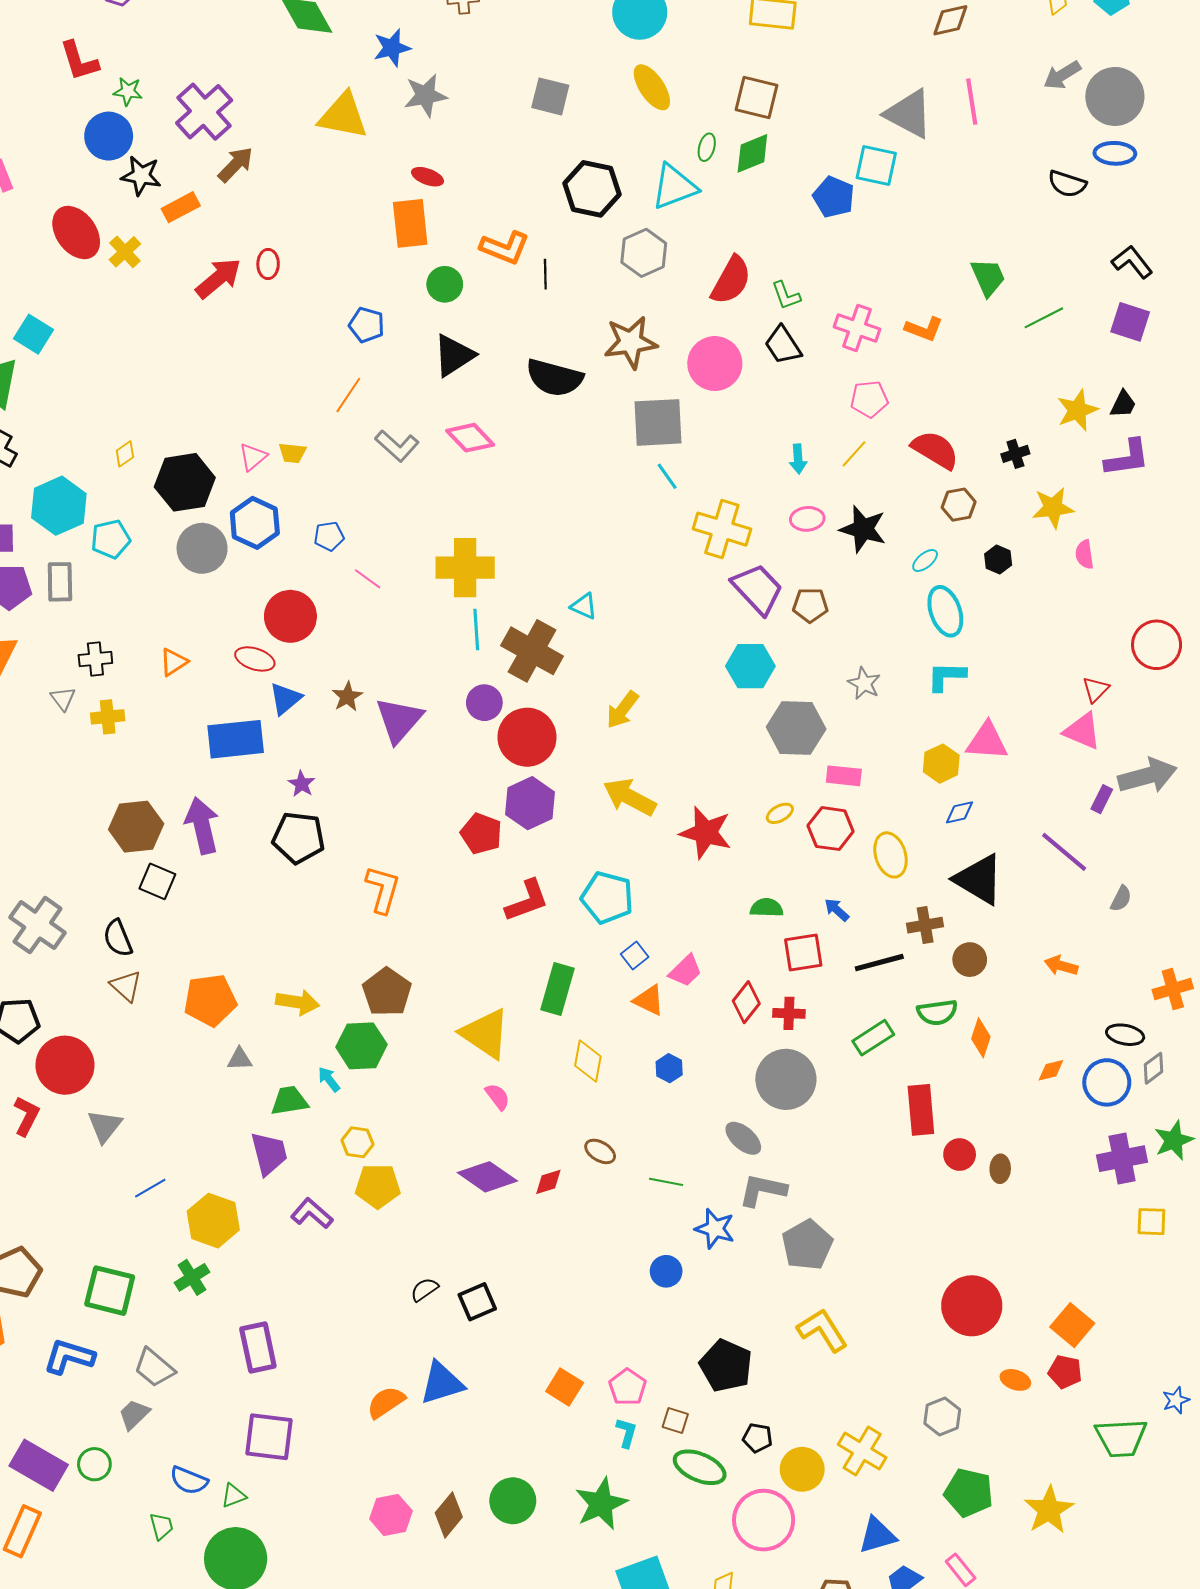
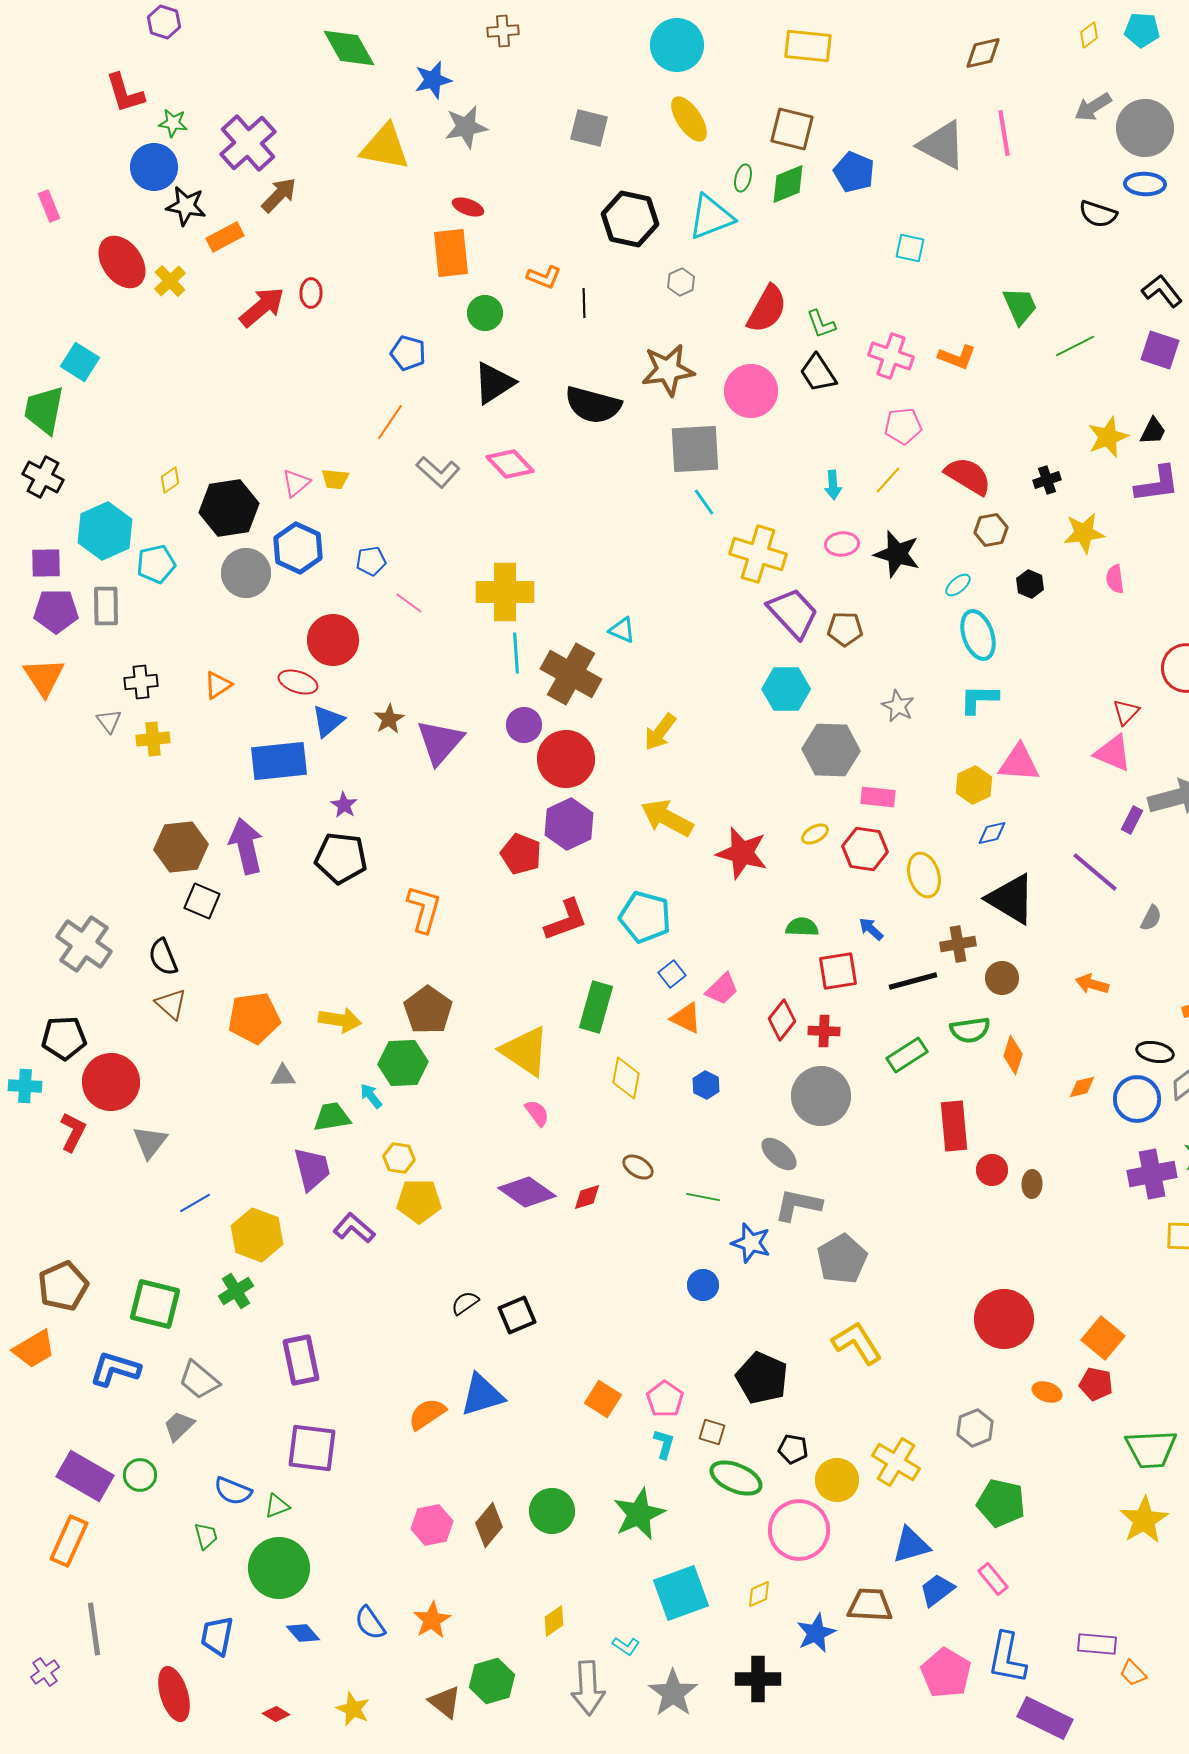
cyan square: (876, 166) -> (910, 248), moved, size x0.7
blue pentagon: (834, 197) -> (854, 172), moved
orange L-shape: (505, 248) -> (544, 277), size x0.7
gray hexagon: (644, 253) -> (681, 282), size x0.6
yellow star: (1049, 1510) -> (1144, 1520), moved

